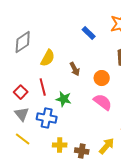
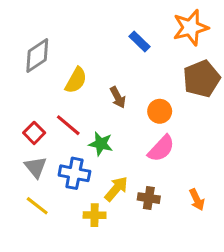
red line: (43, 87) -> (68, 125), turned -36
pink semicircle: (103, 102) -> (161, 148), turned 96
yellow arrow: (107, 146) -> (116, 189), moved
brown cross: (82, 151) -> (149, 198), moved

